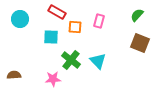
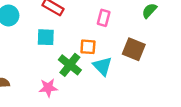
orange square: (75, 27) -> (88, 47), moved
brown square: (140, 43) -> (134, 49), moved

